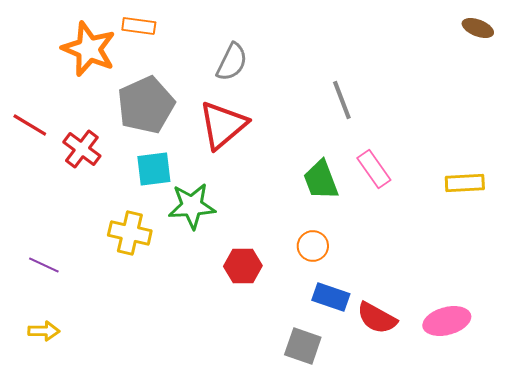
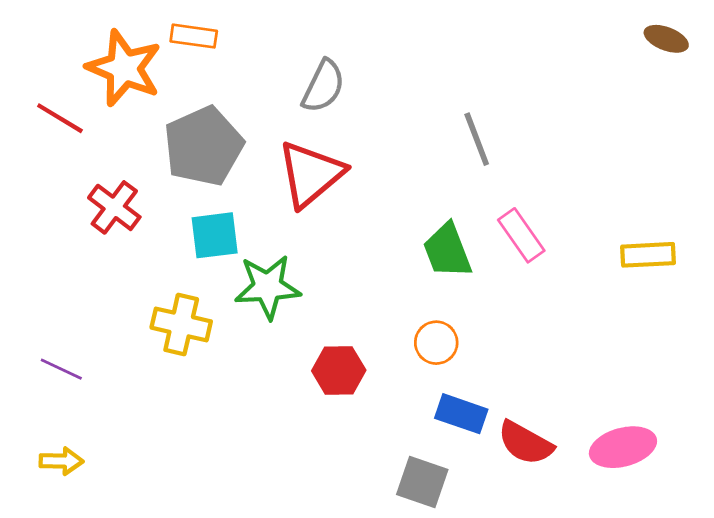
red line: (30, 125) -> (60, 118), moved

